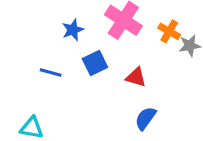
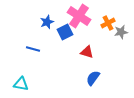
orange cross: (169, 31) -> (108, 23), turned 32
blue square: (95, 63) -> (65, 32), moved

